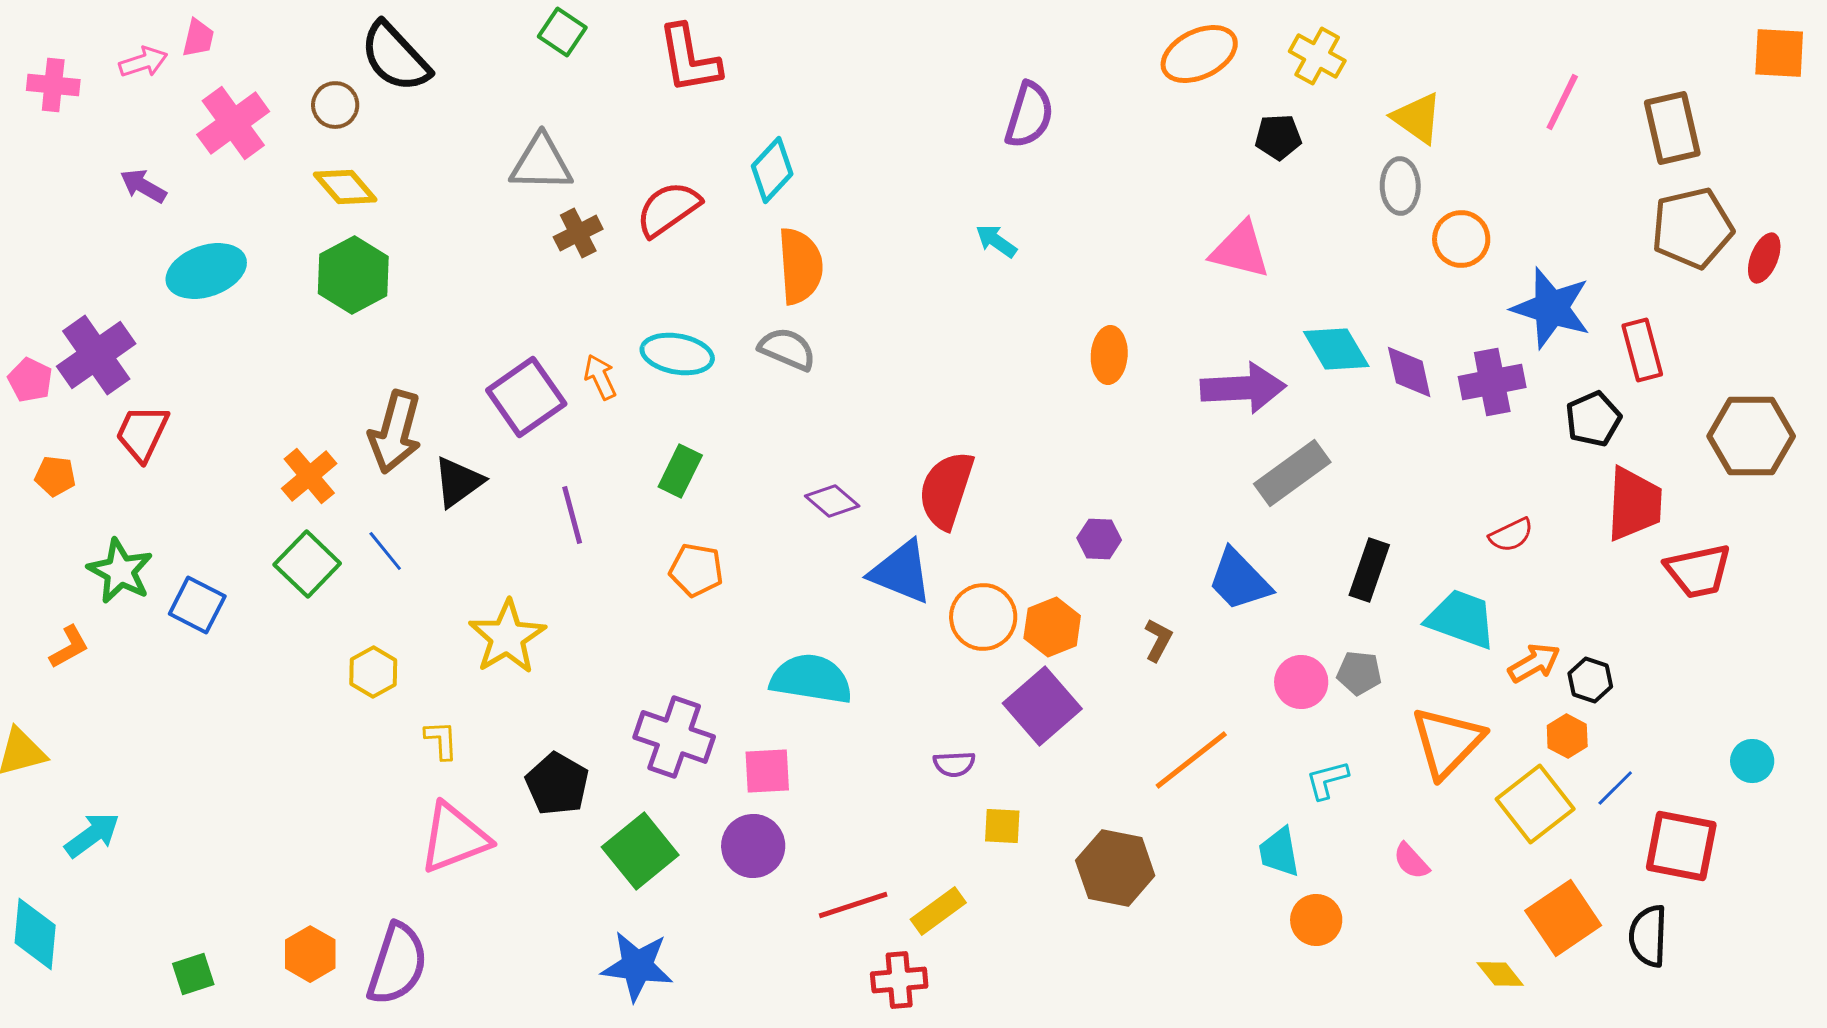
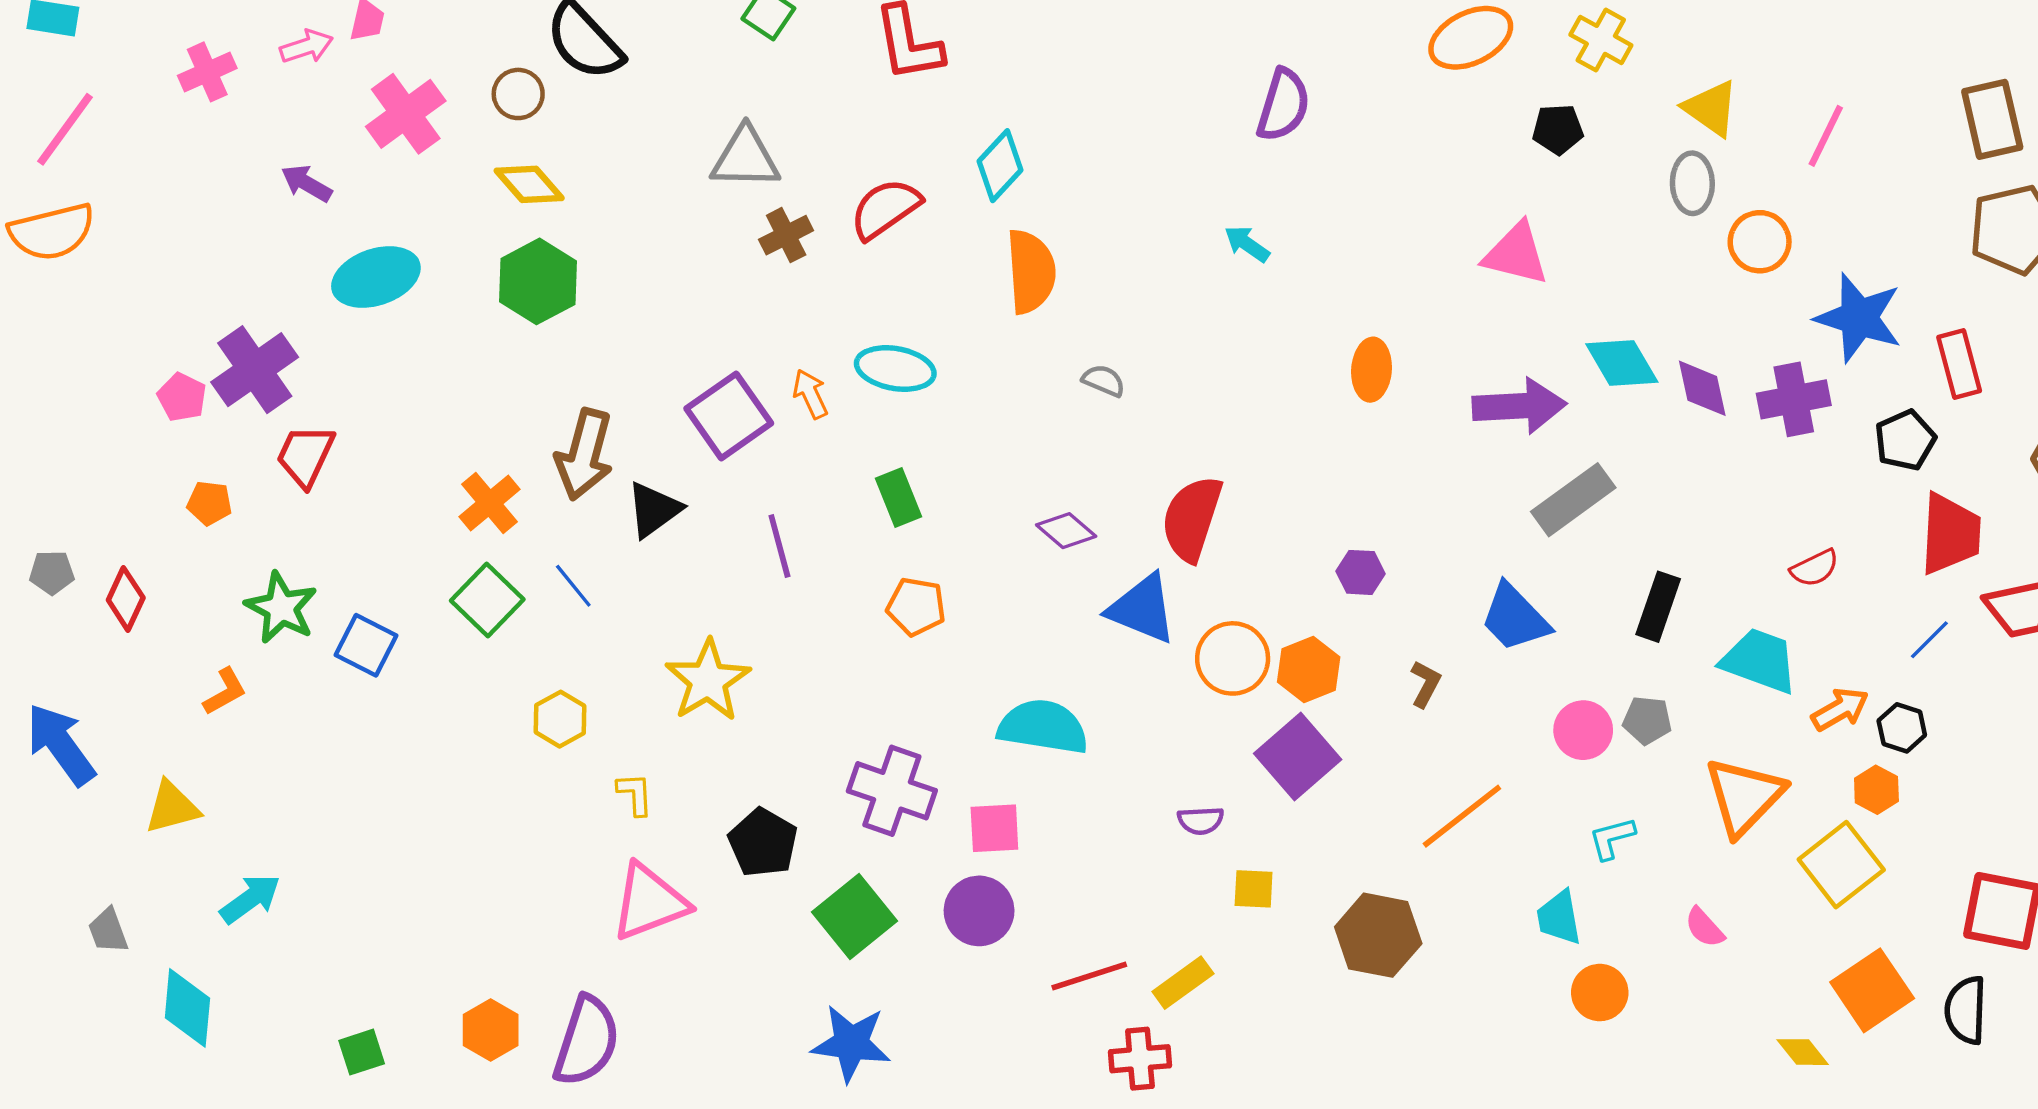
pink cross: (53, 85) -> (207, 72), turned -30
pink line: (1562, 102) -> (1826, 136), moved
gray semicircle: (787, 349) -> (1104, 381), moved, size x0.7
green rectangle: (680, 471) -> (899, 498), turned -48
blue line: (1615, 788) -> (1929, 640), moved

